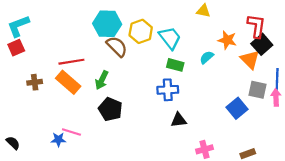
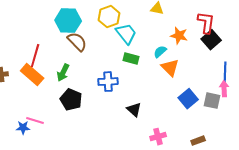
yellow hexagon: (141, 31) -> (109, 17), moved
orange triangle: (250, 60) -> (170, 68), moved
red line: (71, 62) -> (35, 56), turned -65
blue cross: (168, 90) -> (108, 82), moved
gray square: (258, 90) -> (212, 101), moved
black triangle: (179, 120) -> (134, 110), turned 49

